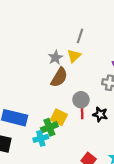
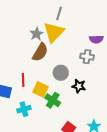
yellow triangle: (74, 56) -> (54, 32), size x1.6
red line: (82, 112) -> (23, 80), moved
green cross: (49, 127) -> (53, 100), moved, turned -35

